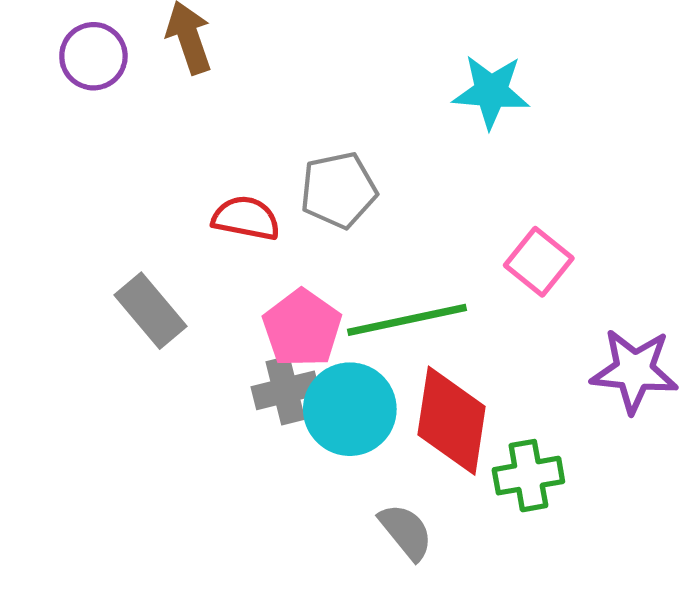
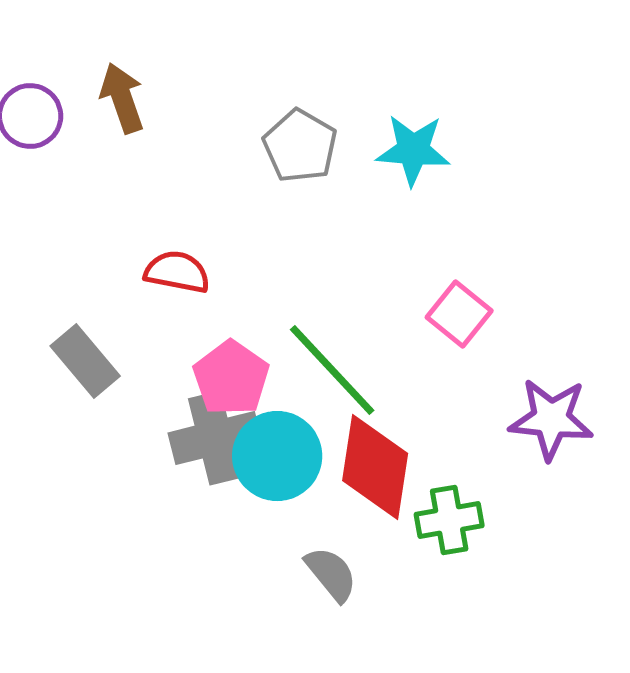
gray pentagon: (338, 190) -> (300, 146), moved, turned -30
green line: (407, 320) -> (332, 370), turned 59
gray cross: (285, 390) -> (215, 438), size x1.4

